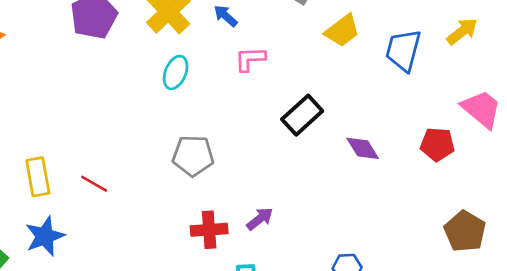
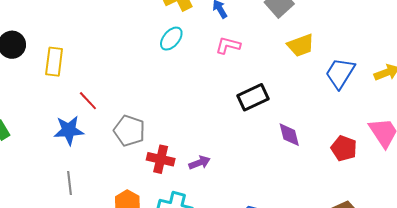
gray pentagon: (193, 156) -> (129, 131), moved
yellow rectangle: (38, 177) -> (54, 62), moved
blue star: (45, 236) -> (69, 130), moved

